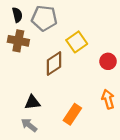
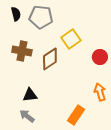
brown cross: (18, 41) -> (22, 51), moved
orange rectangle: (72, 114) -> (76, 115), moved

